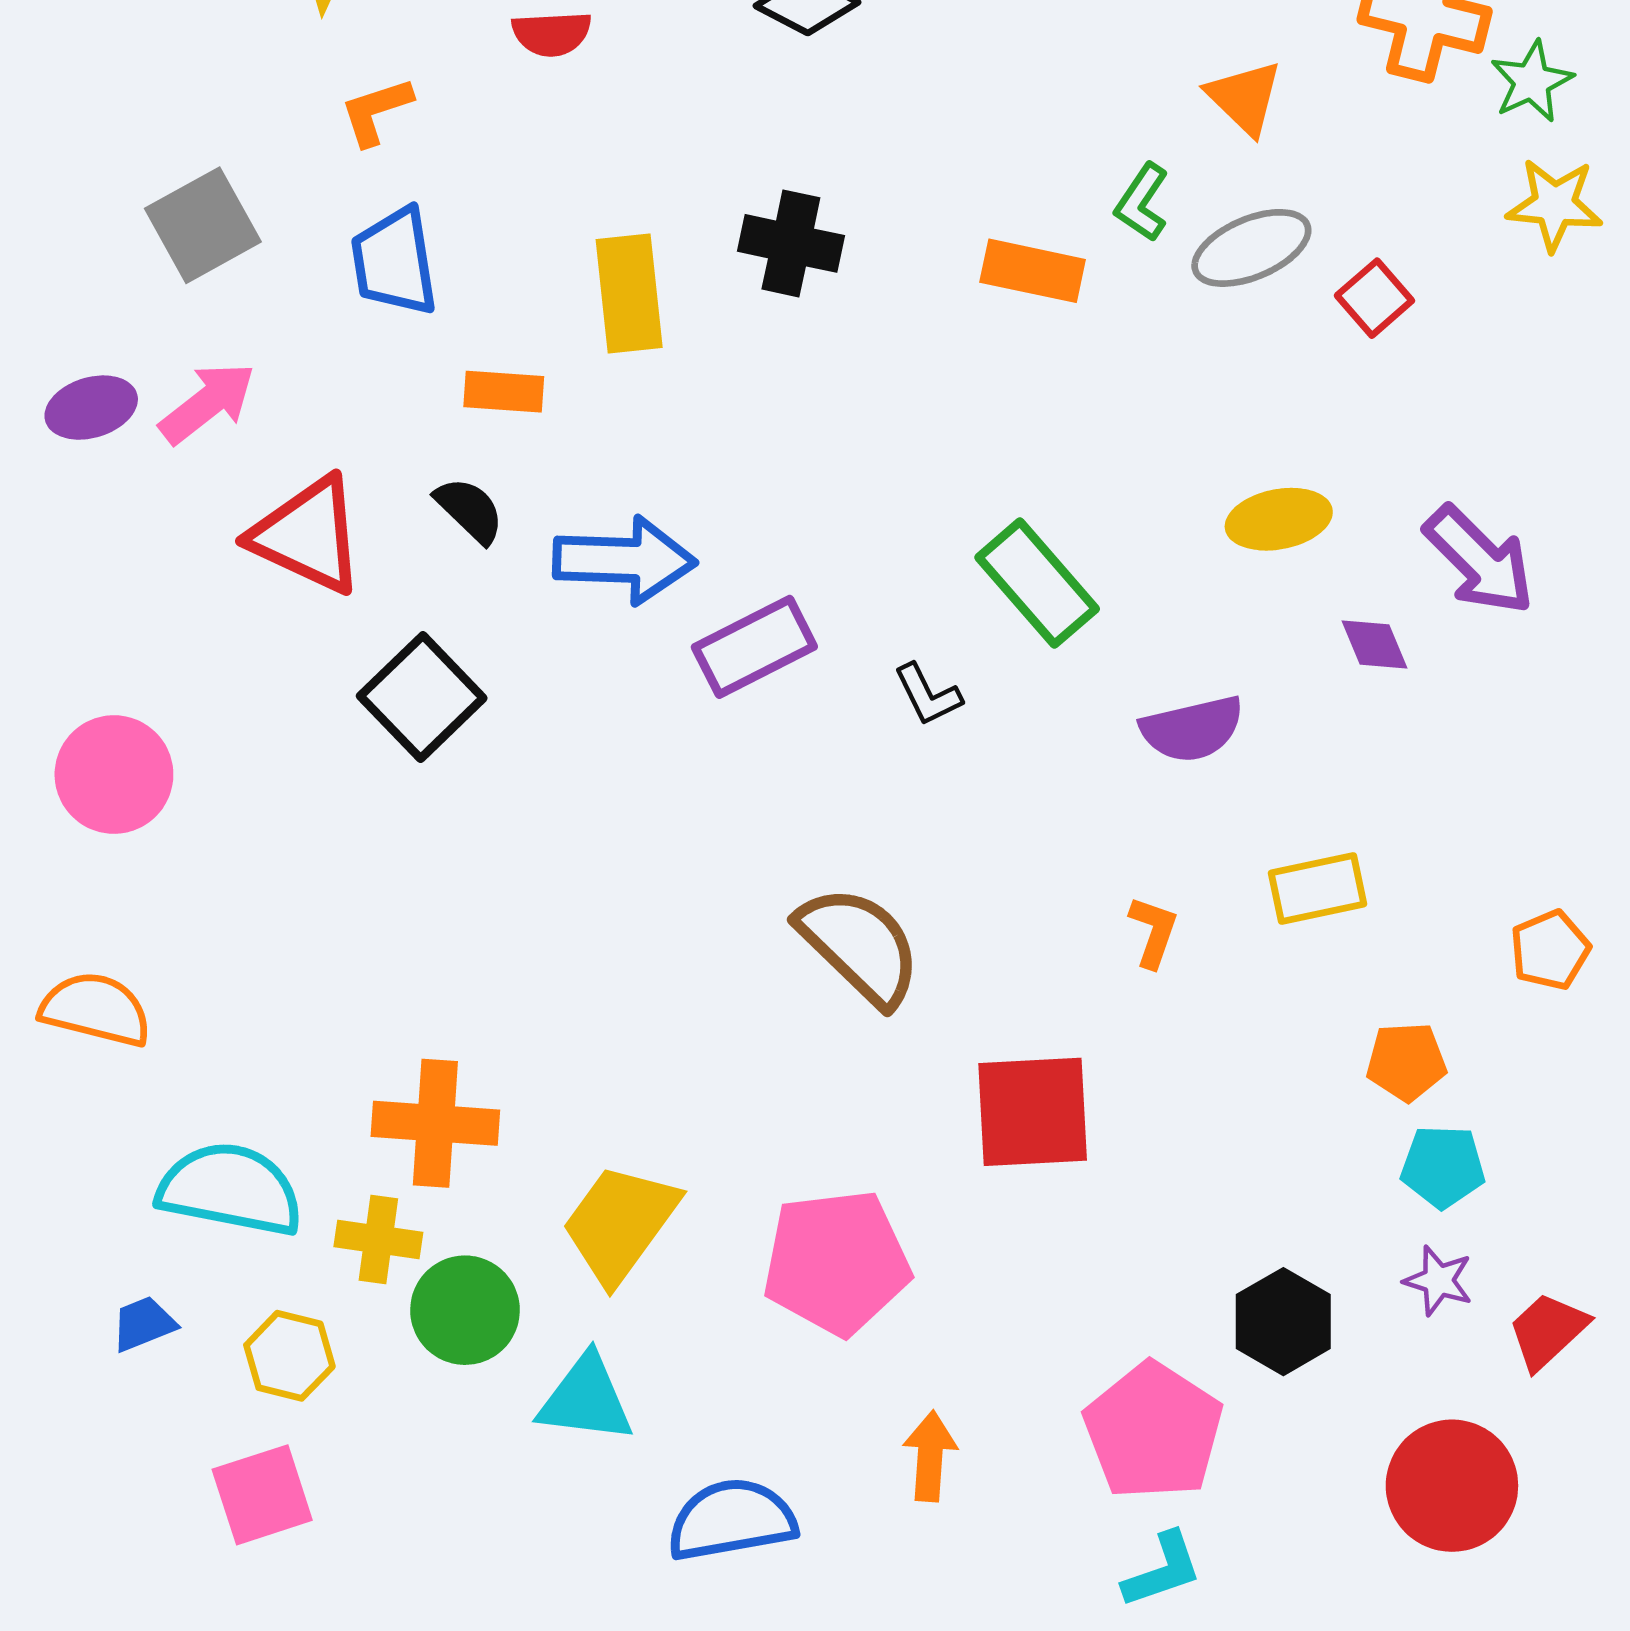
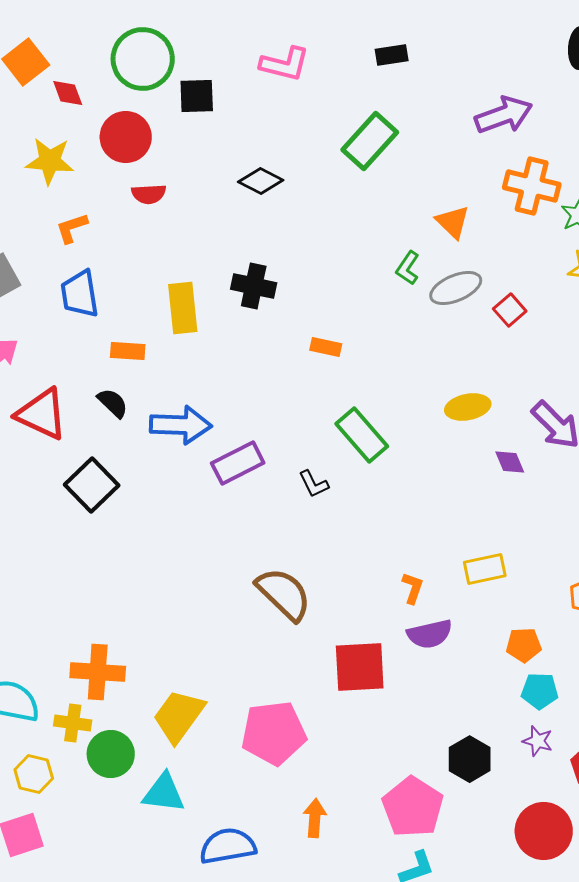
orange rectangle: (1033, 271) -> (326, 347), moved, size x0.7
purple semicircle: (1192, 729) -> (430, 634), moved

